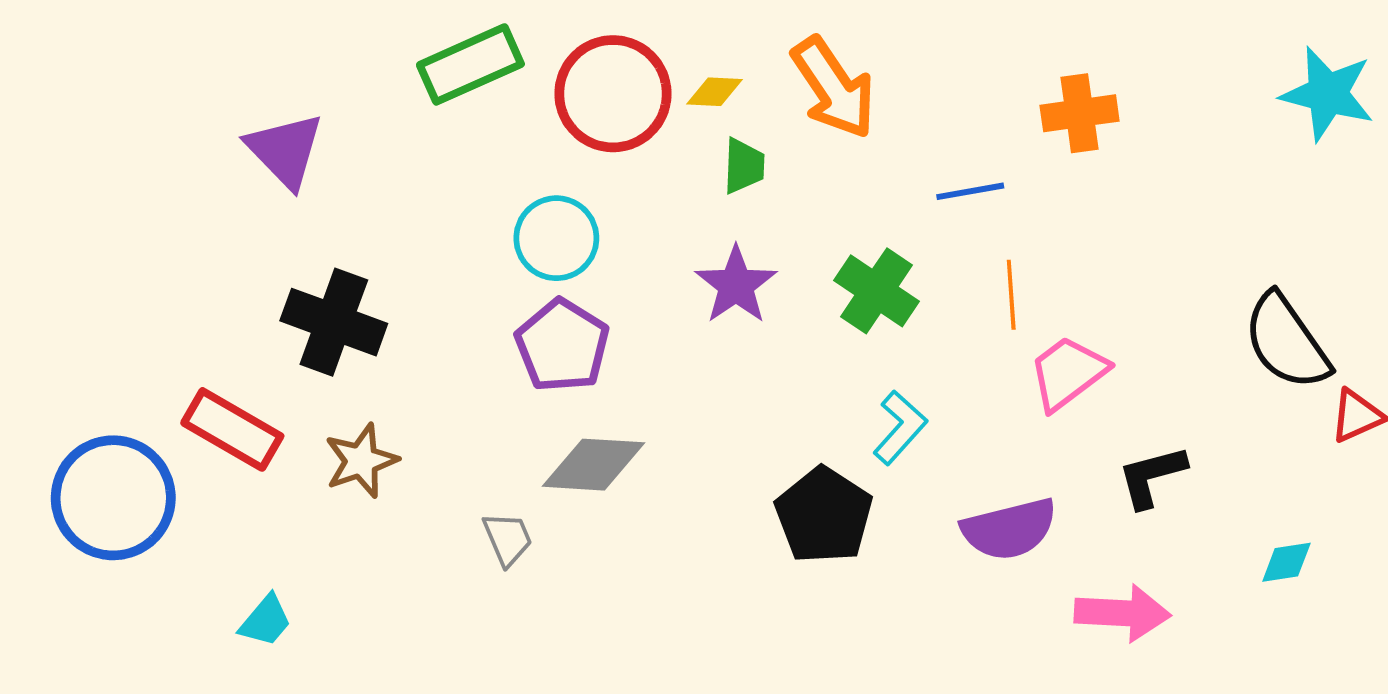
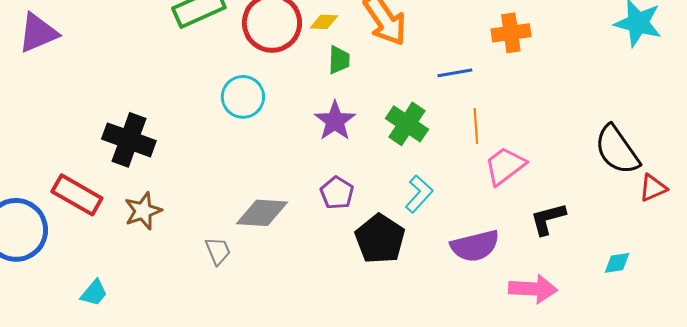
purple triangle: (285, 150) -> (38, 33), moved, turned 51
purple pentagon: (562, 346) -> (337, 193), moved, size x0.7

